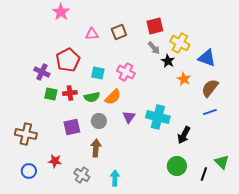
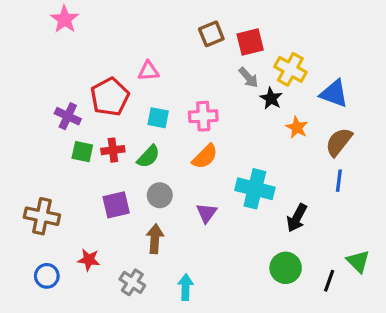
pink star: (61, 12) -> (65, 19), moved
brown square: (119, 32) -> (211, 34), moved
pink triangle: (92, 34) -> (148, 71), moved
pink cross: (126, 72) -> (203, 116), turned -30
green semicircle: (92, 97) -> (148, 156), turned -35
orange semicircle: (113, 97) -> (205, 156), moved
blue line: (210, 112) -> (339, 181), turned -64
purple triangle: (129, 117) -> (207, 213), moved

